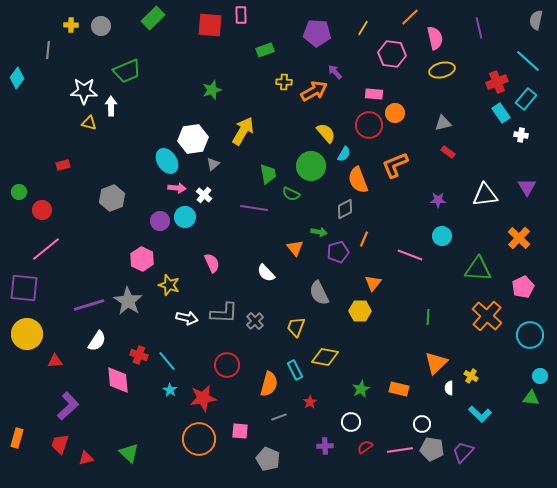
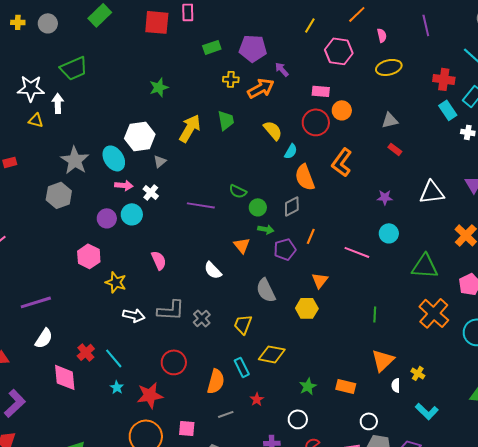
purple pentagon: (317, 33) -> (253, 48), moved
pink semicircle: (435, 38) -> (382, 35), size x0.6
red cross: (497, 82) -> (444, 79), turned 30
orange L-shape: (395, 165) -> (342, 162), turned -32
green circle: (311, 166) -> (258, 207), moved, size x0.6
green trapezoid: (268, 174) -> (226, 120), moved
gray star: (128, 301) -> (75, 160), moved
red cross: (139, 355) -> (86, 352), turned 30

